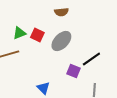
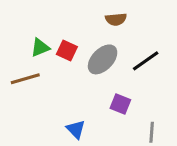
brown semicircle: (61, 12) -> (116, 19), moved
black line: (91, 59) -> (146, 61), moved

